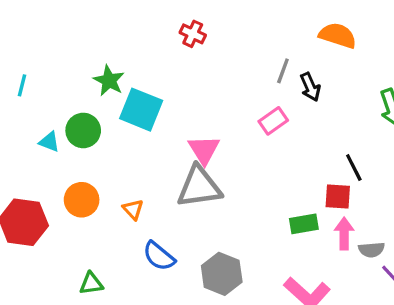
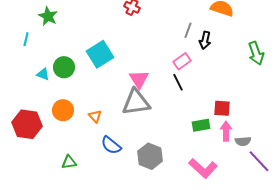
green star: (109, 81) -> (48, 16), moved
black arrow: (310, 87) -> (205, 40), turned 36
cyan square: (141, 110) -> (100, 54), turned 36
black line: (354, 168) -> (178, 82), moved

